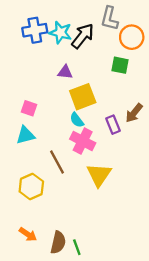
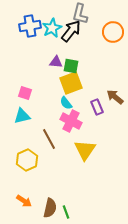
gray L-shape: (110, 18) -> (80, 14), moved
cyan star: (60, 32) -> (52, 28), turned 30
green square: (120, 65) -> (71, 66), moved
brown arrow: (134, 113) -> (115, 97), turned 90

